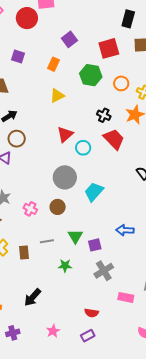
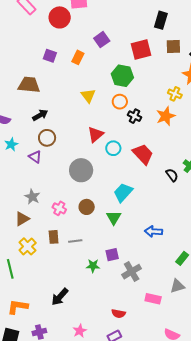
orange rectangle: (53, 64) -> (78, 57), moved
orange circle: (121, 83) -> (120, 102), moved
yellow triangle: (57, 96) -> (88, 96), turned -42
red trapezoid: (114, 139) -> (143, 154), moved
gray circle: (65, 177) -> (81, 170), moved
green triangle: (75, 236) -> (114, 218), moved
purple square: (95, 245) -> (112, 255), moved
brown rectangle: (24, 253) -> (54, 237), moved

